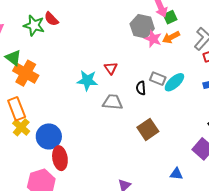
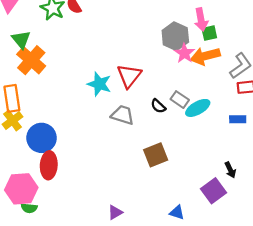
orange arrow: (171, 37) -> (205, 56), size x1.4
red triangle: (111, 68) -> (129, 76), size x1.6
black semicircle: (141, 88) -> (158, 106), turned -56

